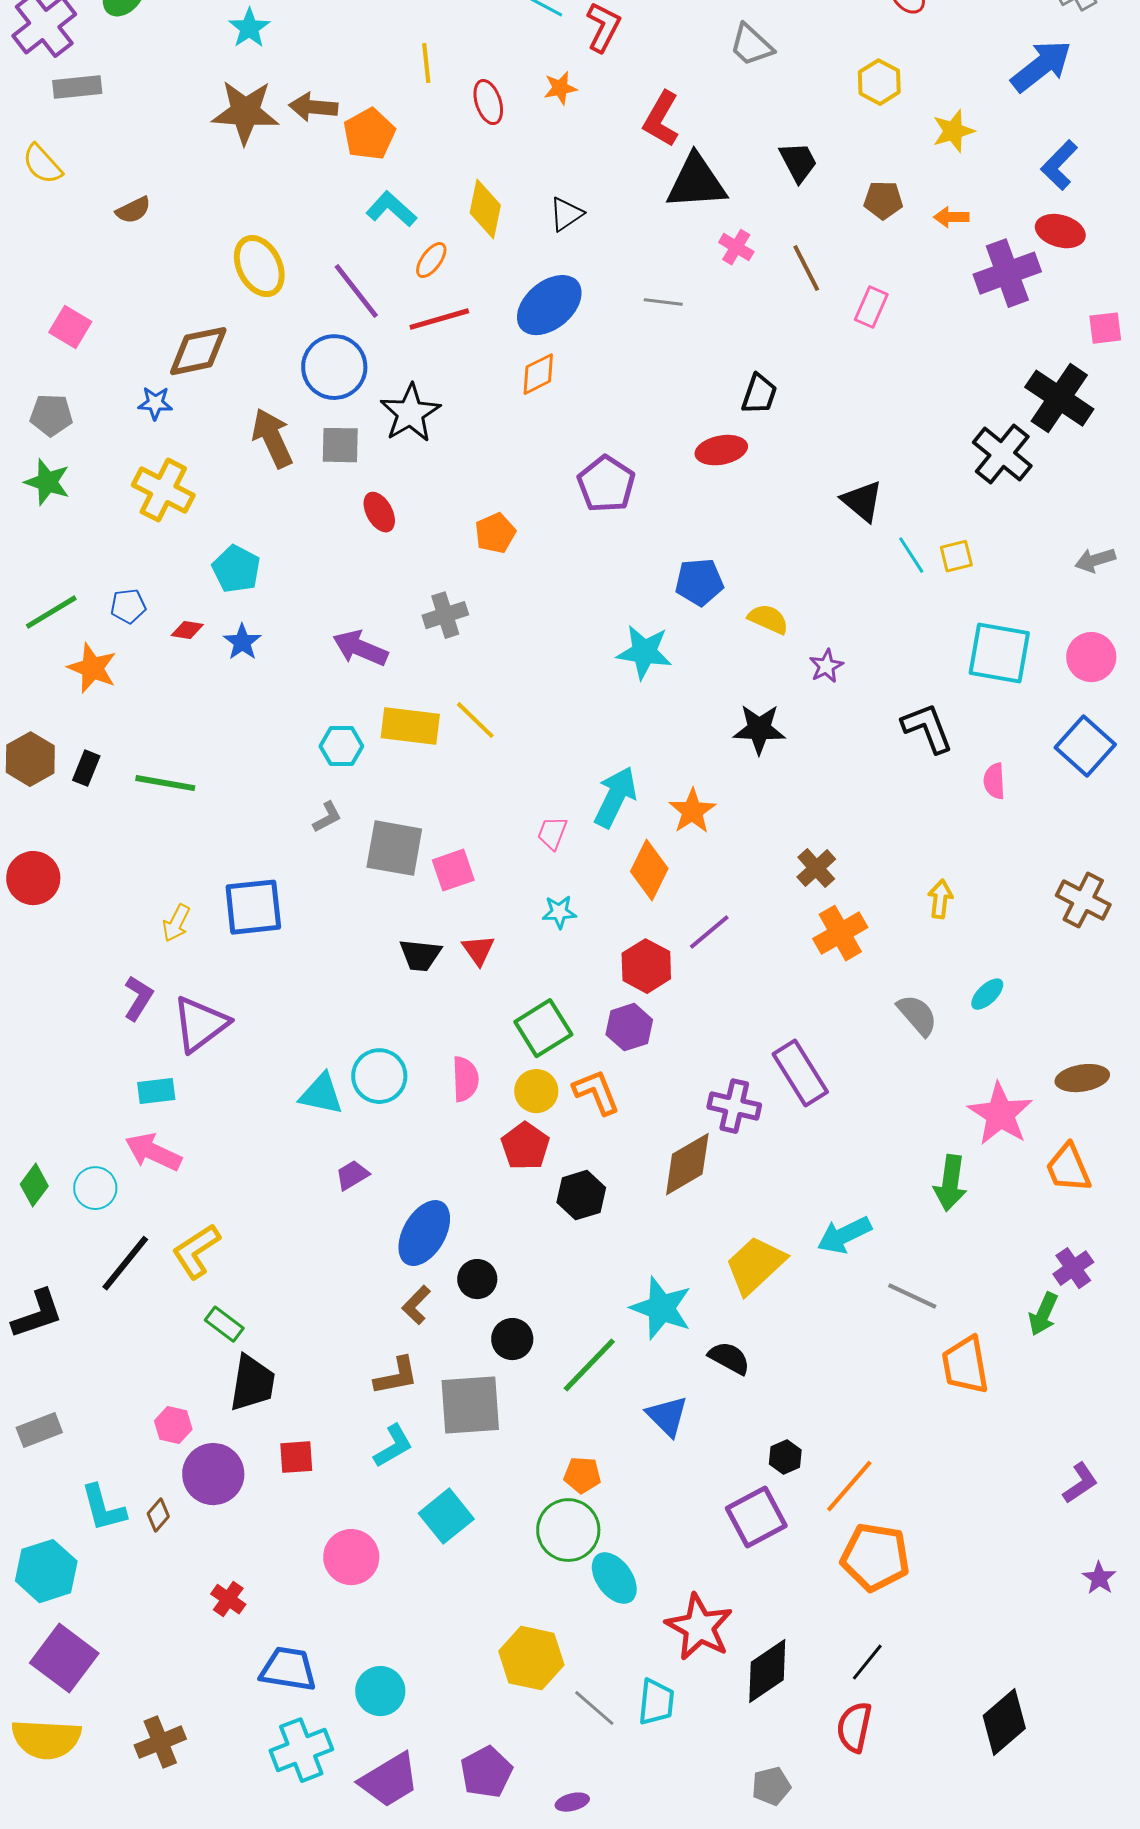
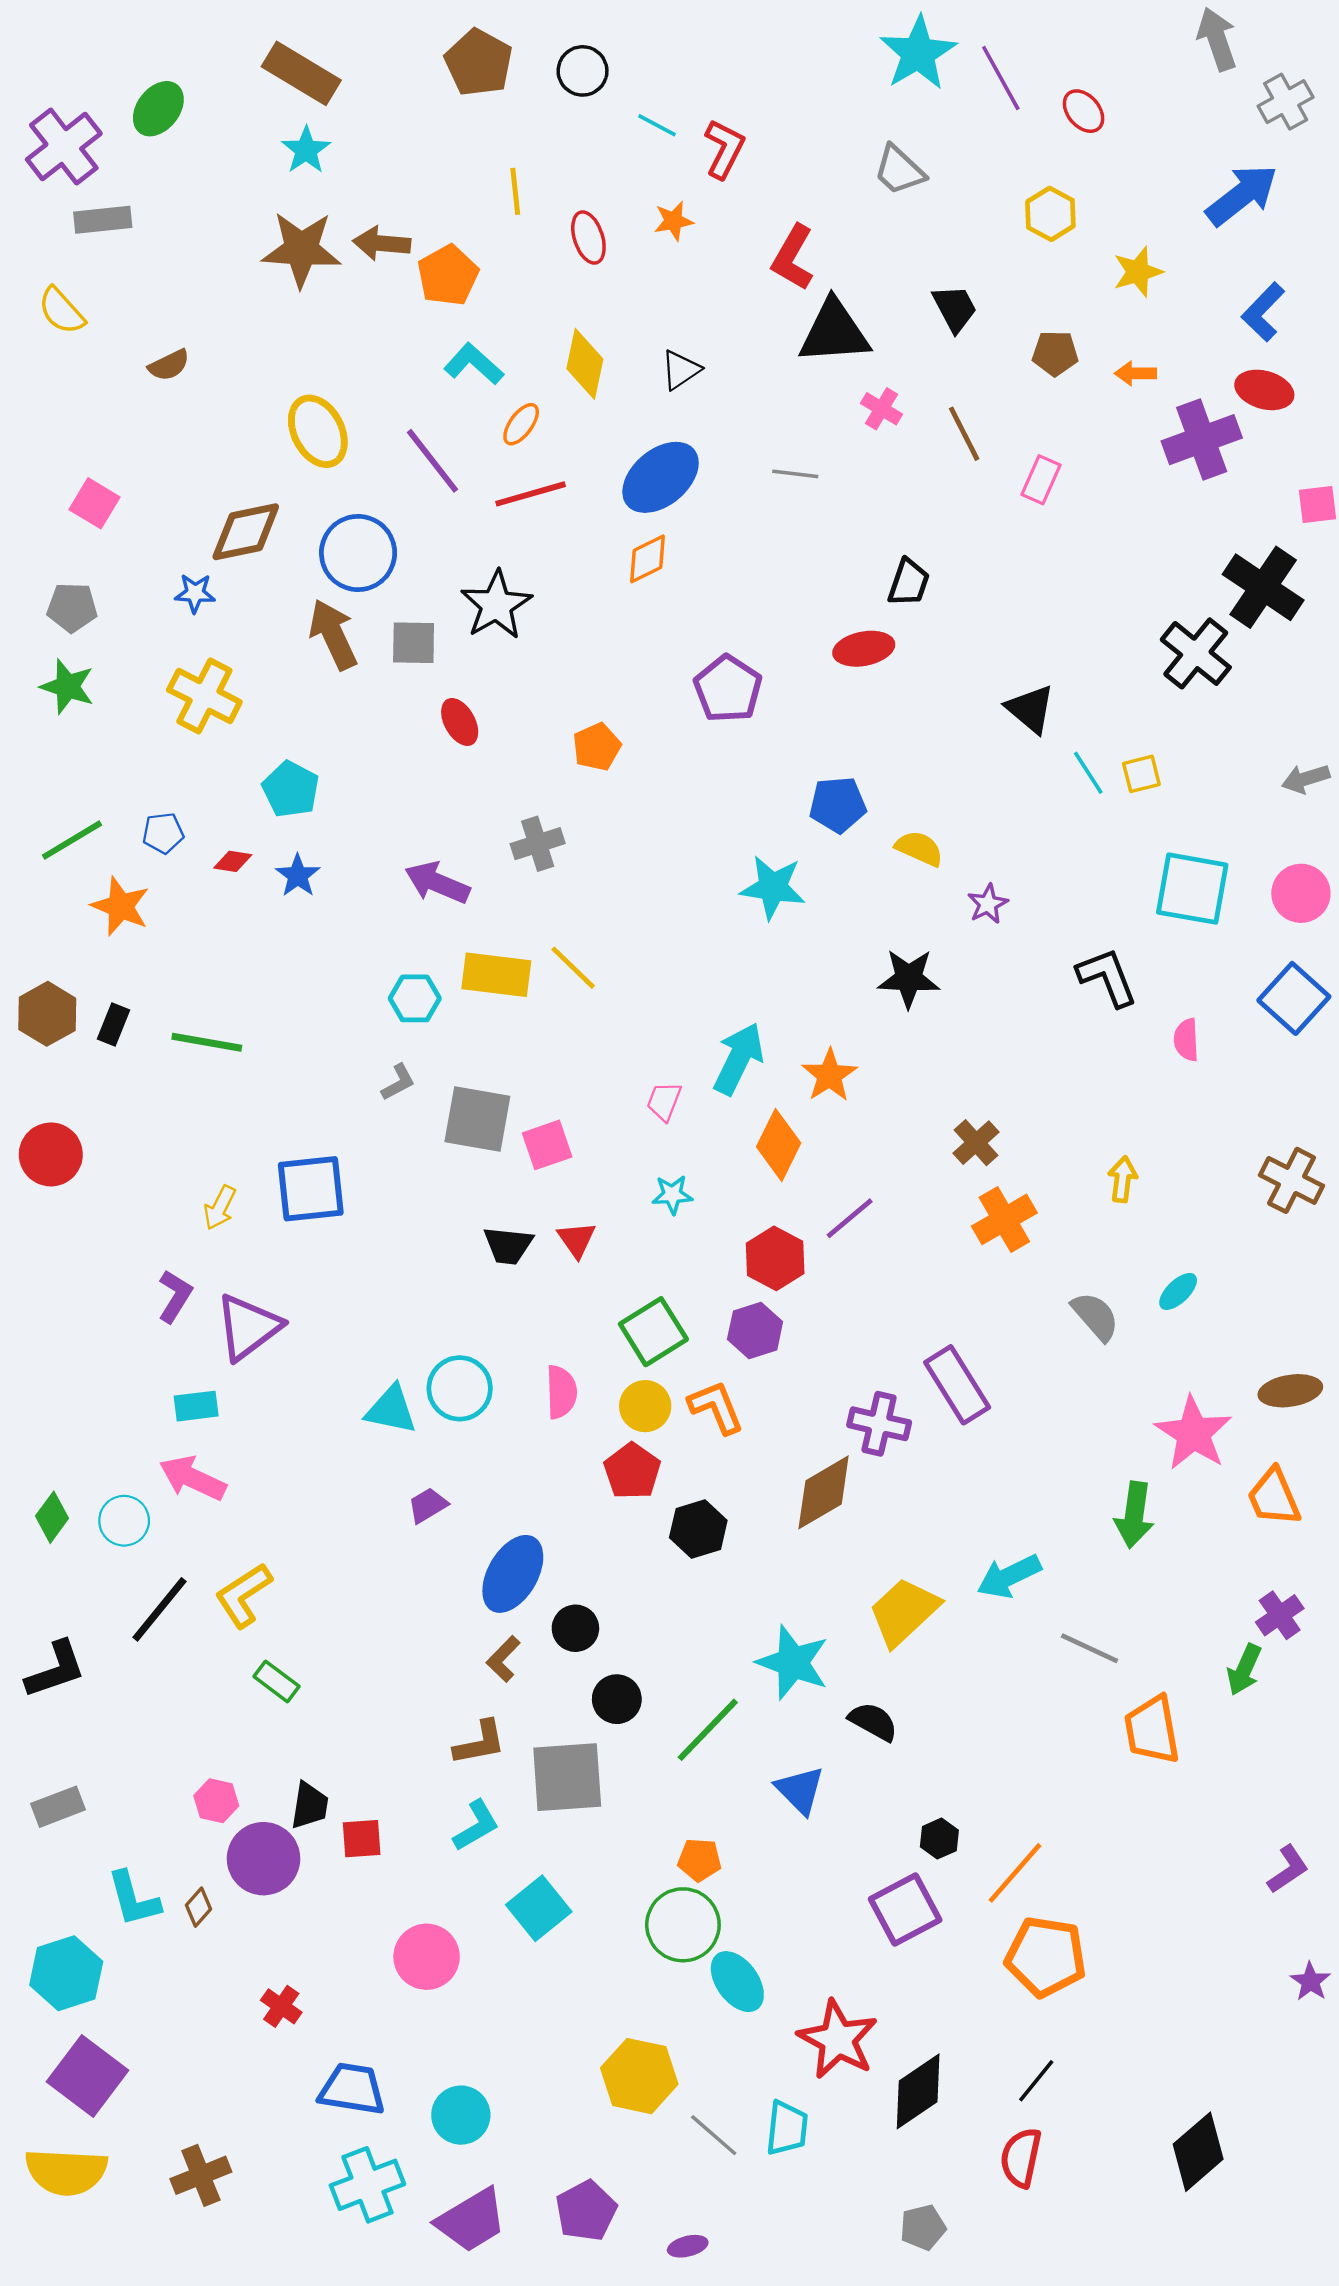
blue circle: (334, 367) -> (358, 553), moved
black trapezoid: (252, 1383) -> (310, 1805), moved, size x0.7

